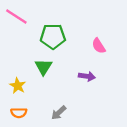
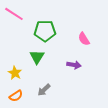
orange semicircle: (19, 113) -> (16, 96), turned -32
gray arrow: (59, 113) -> (44, 90), moved

